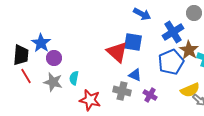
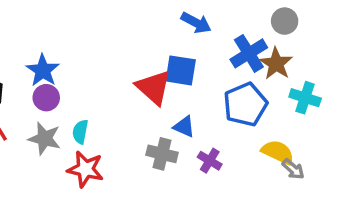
blue star: (41, 43) -> (43, 70), moved
brown star: (189, 50) -> (276, 64), moved
yellow semicircle: (190, 90) -> (278, 152), turned -132
red star: (90, 100) -> (85, 169), moved

